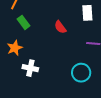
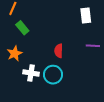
red semicircle: (60, 27) -> (59, 51), moved, turned 40
cyan circle: (81, 73) -> (53, 75), moved

